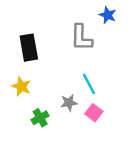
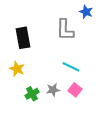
cyan line: (89, 84) -> (71, 67), turned -36
gray star: (69, 103) -> (53, 90), moved

